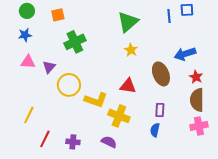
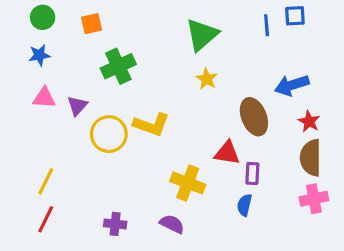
red triangle: (128, 86) -> (227, 153), moved
yellow L-shape: (96, 100) -> (151, 125), moved
red line: (45, 139) -> (46, 219), moved

